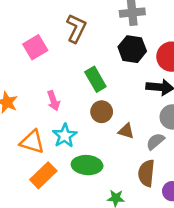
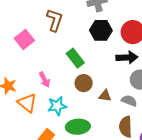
cyan star: (65, 136) -> (57, 106), turned 30
gray semicircle: (155, 141) -> (129, 101), turned 70
orange triangle: (32, 142) -> (27, 103), moved, turned 30

